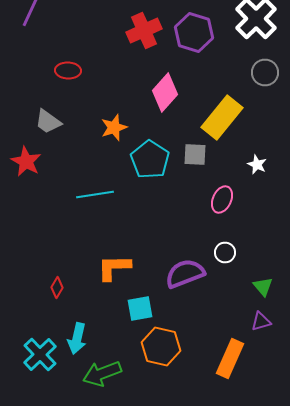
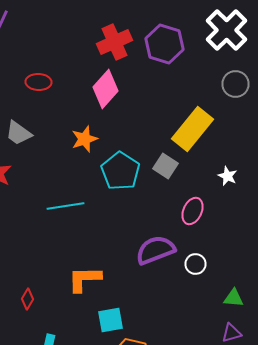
pink diamond: (165, 92) -> (106, 89), moved
gray square: (195, 154) -> (166, 166), turned 30
purple semicircle: (185, 274) -> (156, 250), moved
green triangle: (263, 286) -> (234, 298), turned -45

